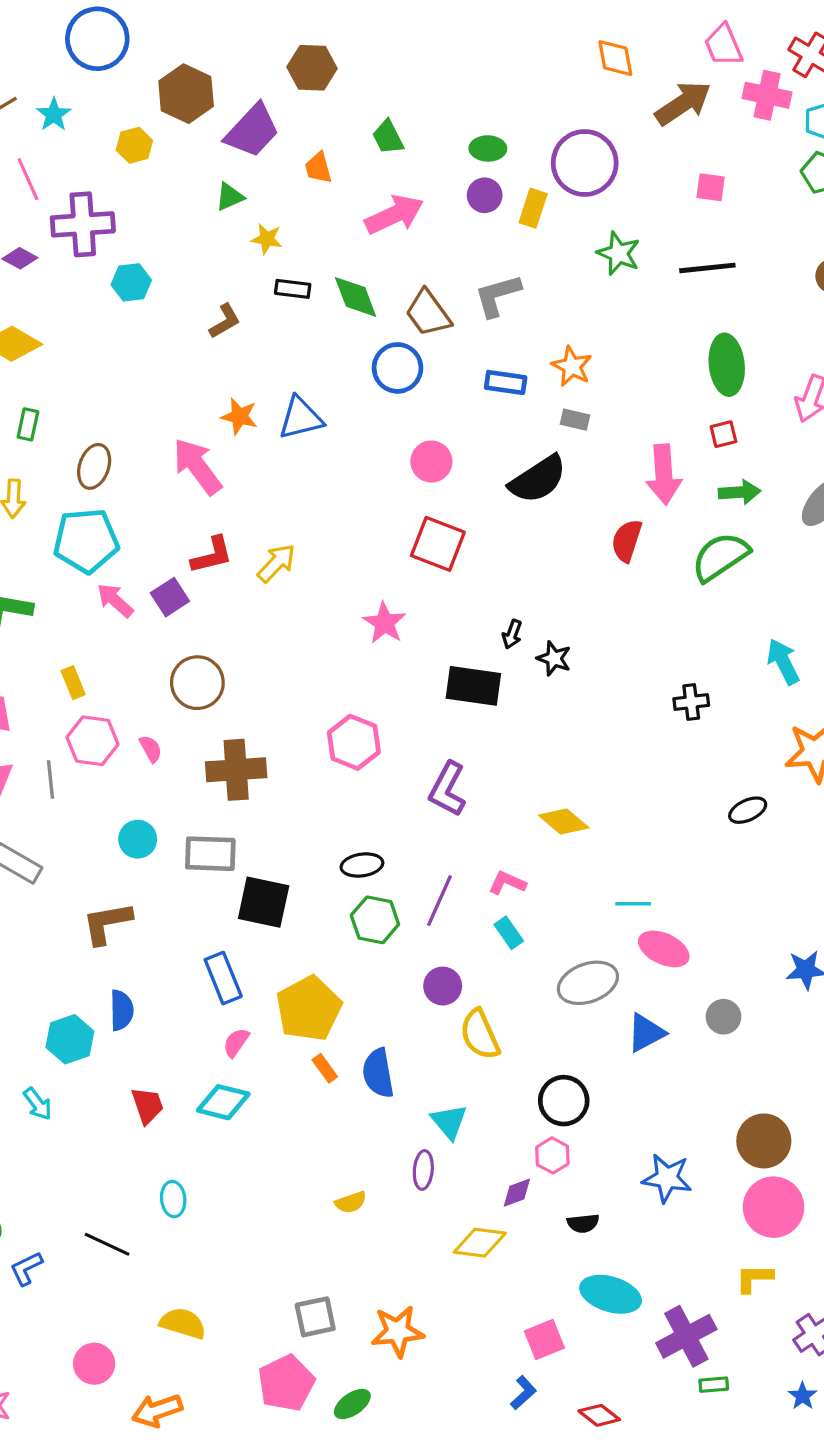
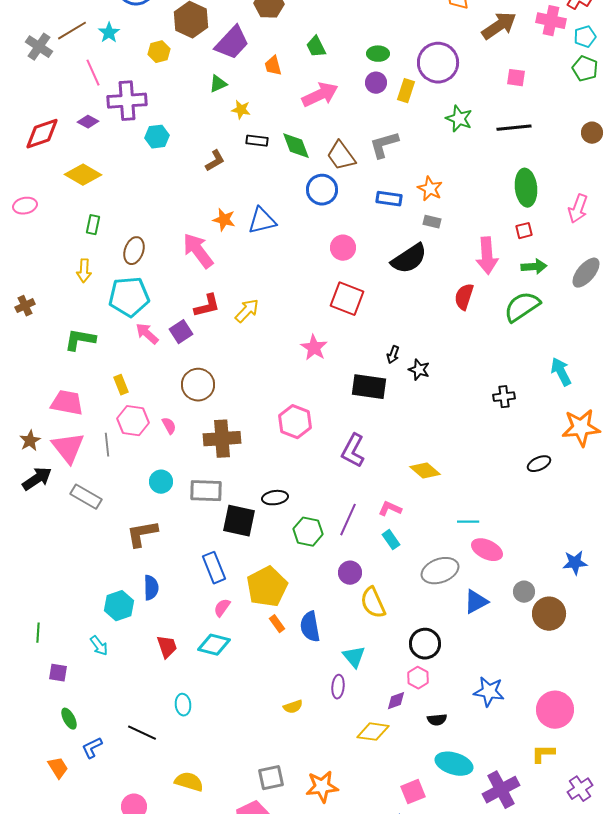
black ellipse: (362, 865) -> (275, 498), moved
brown circle: (764, 1141) -> (549, 614), moved

